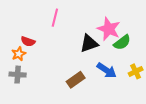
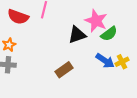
red semicircle: (28, 41) -> (18, 17), moved, size x1.5
blue arrow: (107, 70) -> (105, 61), moved

